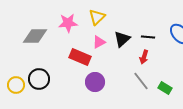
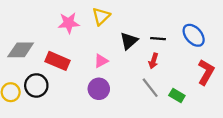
gray diamond: (35, 36) -> (21, 50), moved
pink triangle: (99, 42) -> (101, 61), moved
red rectangle: (80, 57) -> (58, 61), moved

